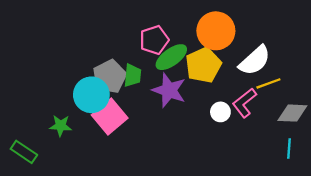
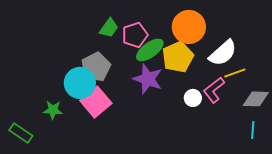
green trapezoid: (132, 75) -> (109, 28), moved, turned 30

